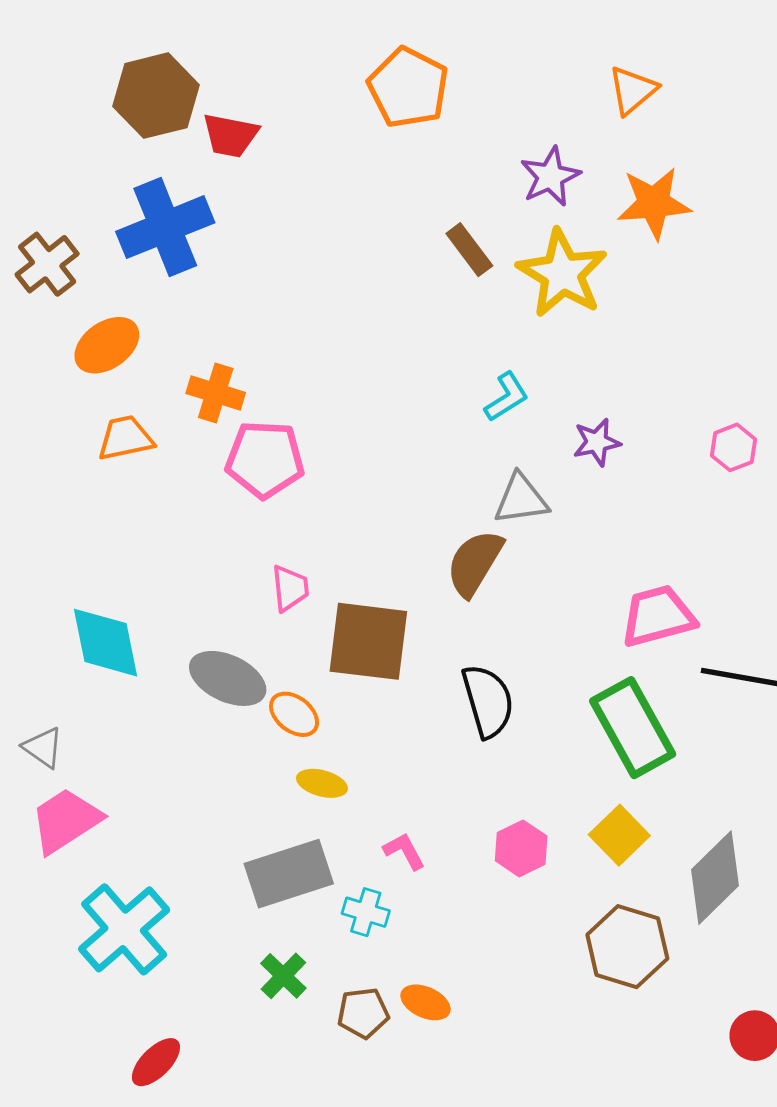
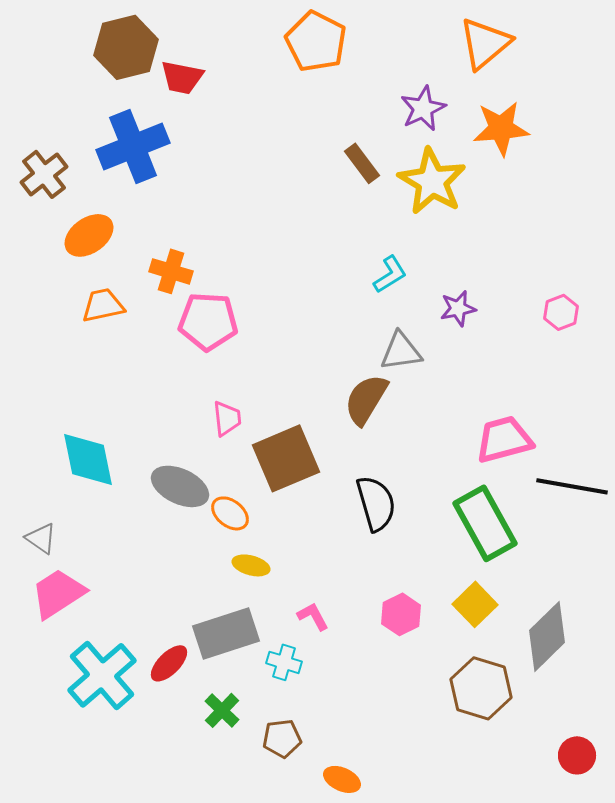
orange triangle: (633, 90) -> (485, 43), size x1.4
brown square: (368, 641) -> (286, 458), turned -30
orange ellipse: (425, 1002) -> (342, 779), moved
red ellipse: (156, 1062) -> (169, 663), moved

